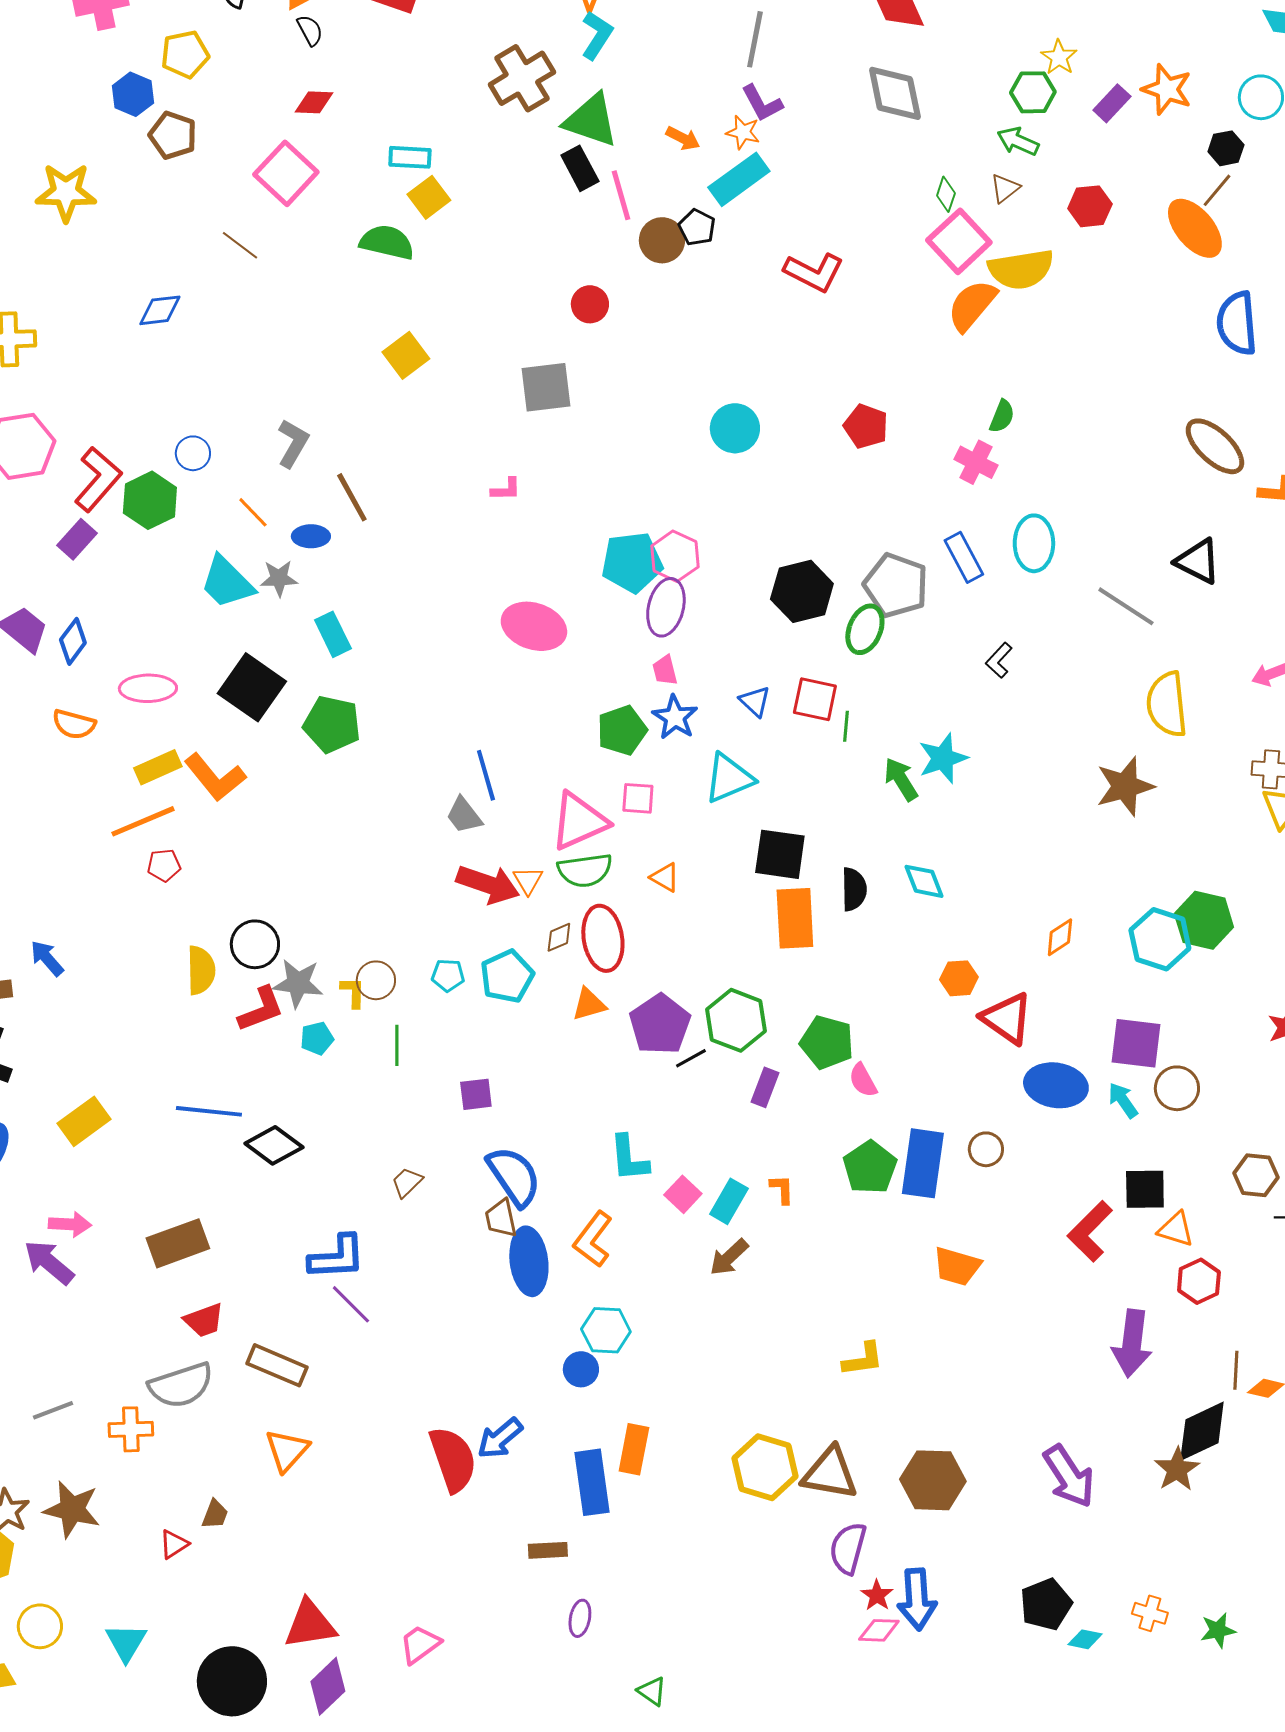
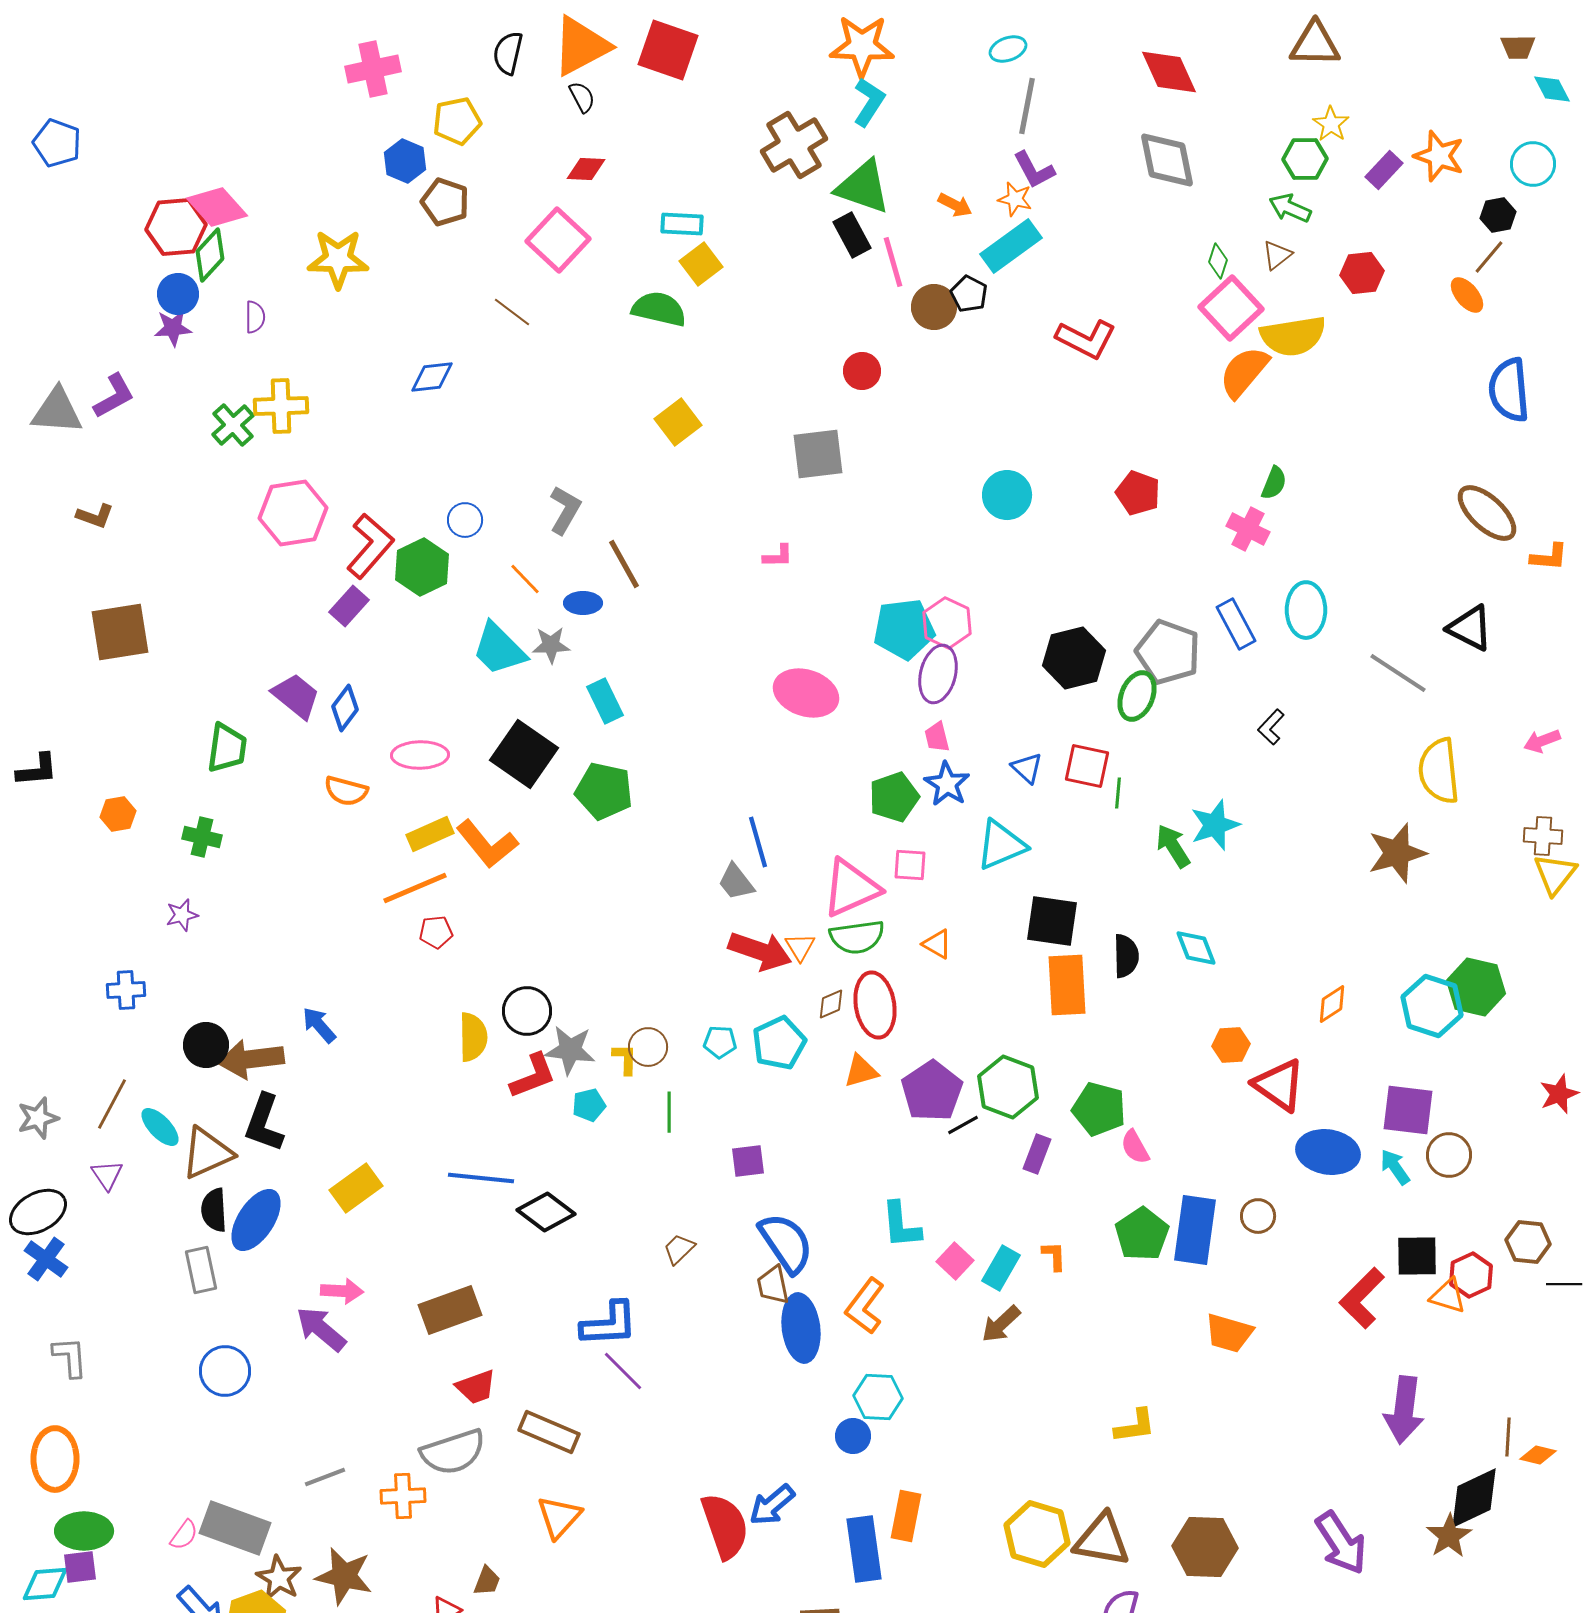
orange ellipse: (1195, 228) -> (1467, 295), size x0.6
red hexagon: (1199, 1281) -> (1471, 1275), moved

